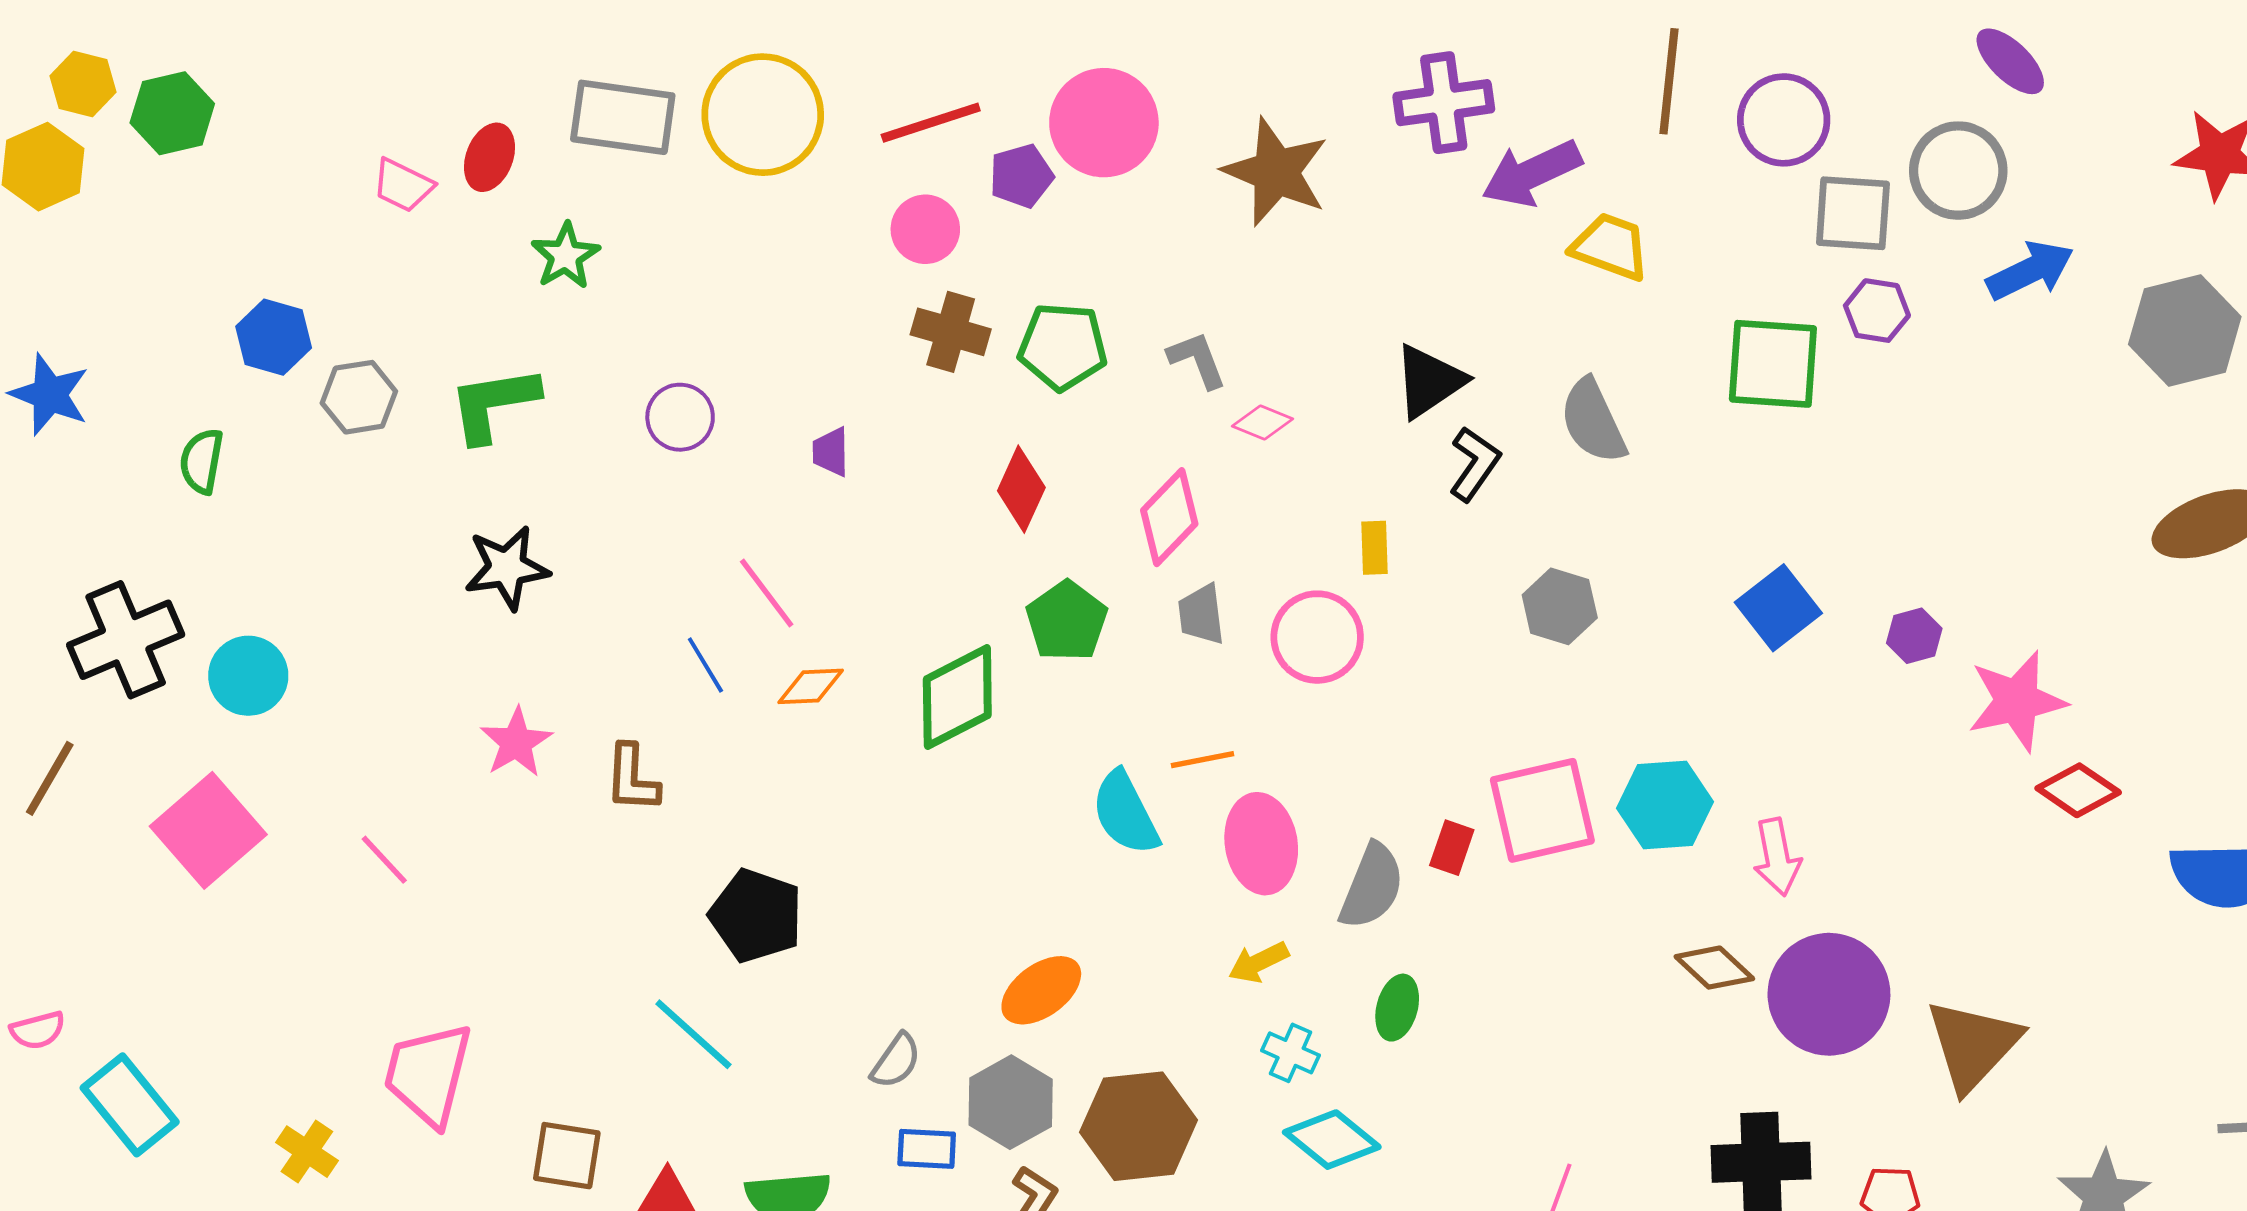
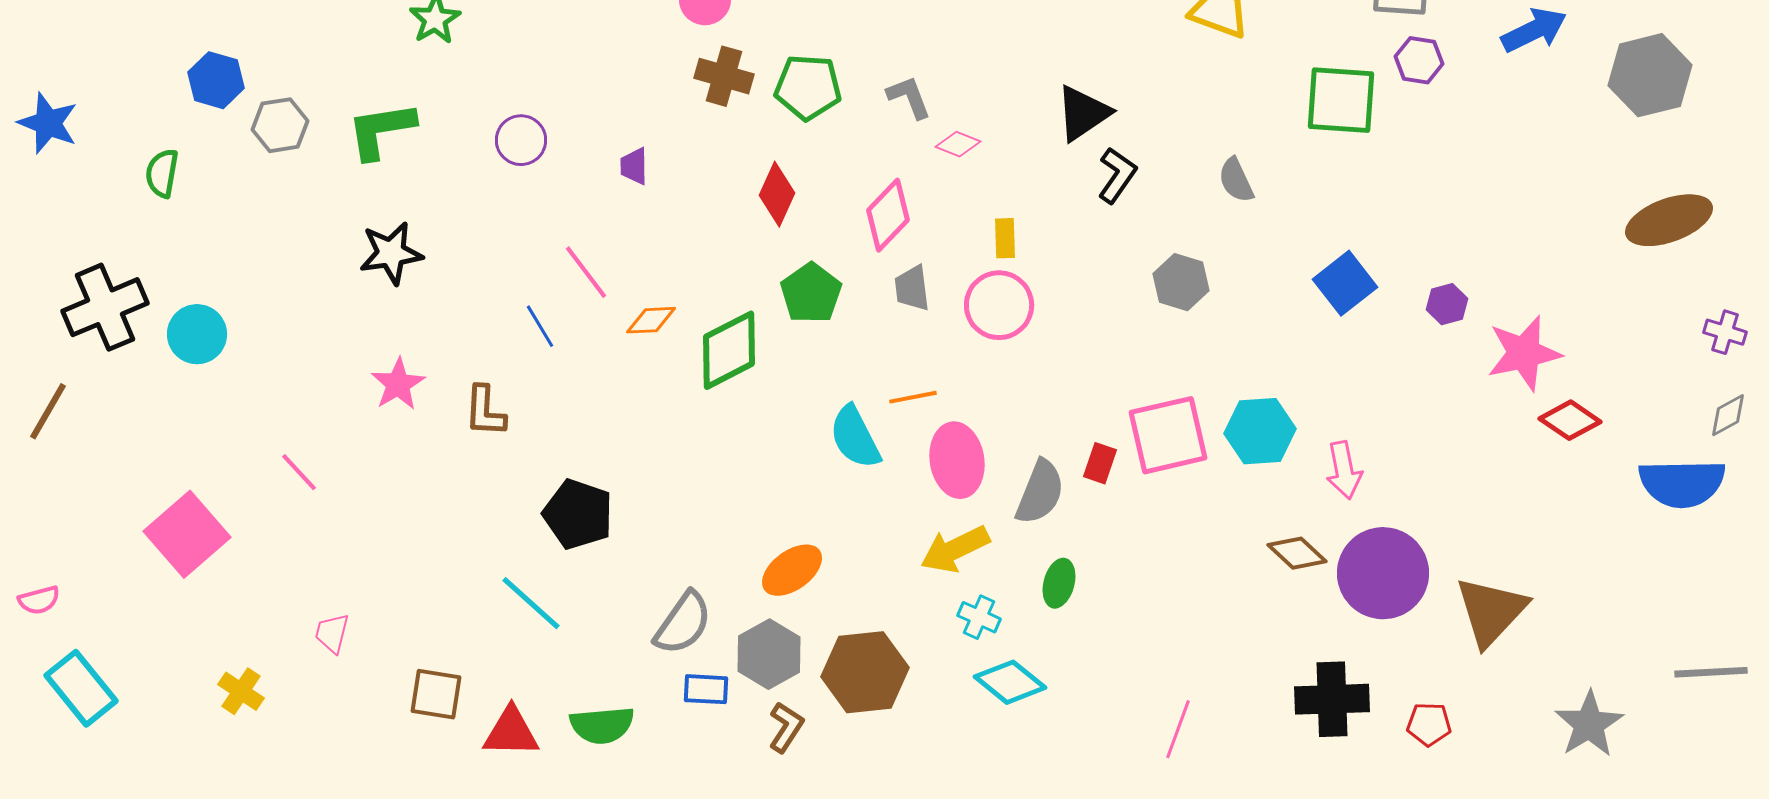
gray semicircle: (1593, 421) -> (1236, 180), moved, size x0.7
yellow rectangle: (1374, 548) -> (1005, 238), moved
orange diamond: (811, 686) -> (651, 320), moved
pink square: (208, 830) -> (187, 534), moved
yellow arrow: (1259, 962) -> (955, 549), size x1.5
gray semicircle: (896, 1061) -> (683, 623), size x1.5
pink trapezoid: (428, 1074) -> (332, 633), size x0.5
cyan rectangle: (130, 1105) -> (81, 688), moved

